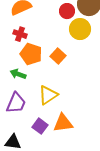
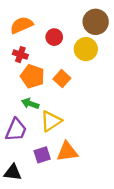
red circle: (67, 11) -> (54, 37), moved
green arrow: (18, 74) -> (30, 104), moved
purple square: (40, 126) -> (42, 155), turned 35

